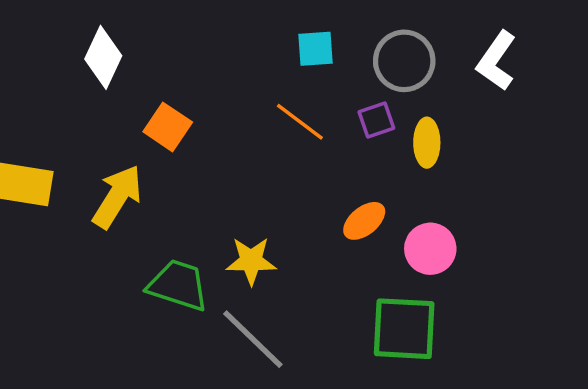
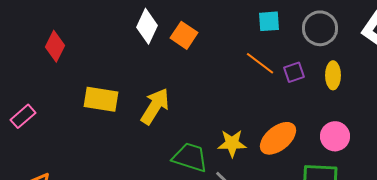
purple square: (376, 120) -> (294, 72), moved
orange square: (168, 127) -> (184, 35), moved
orange ellipse: (364, 221) -> (278, 138), moved, size x1.5

